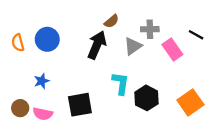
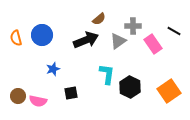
black arrow: (97, 45) -> (86, 40), turned 45
blue star: (42, 81) -> (53, 69), moved
black square: (80, 105) -> (71, 93), size x0.6

